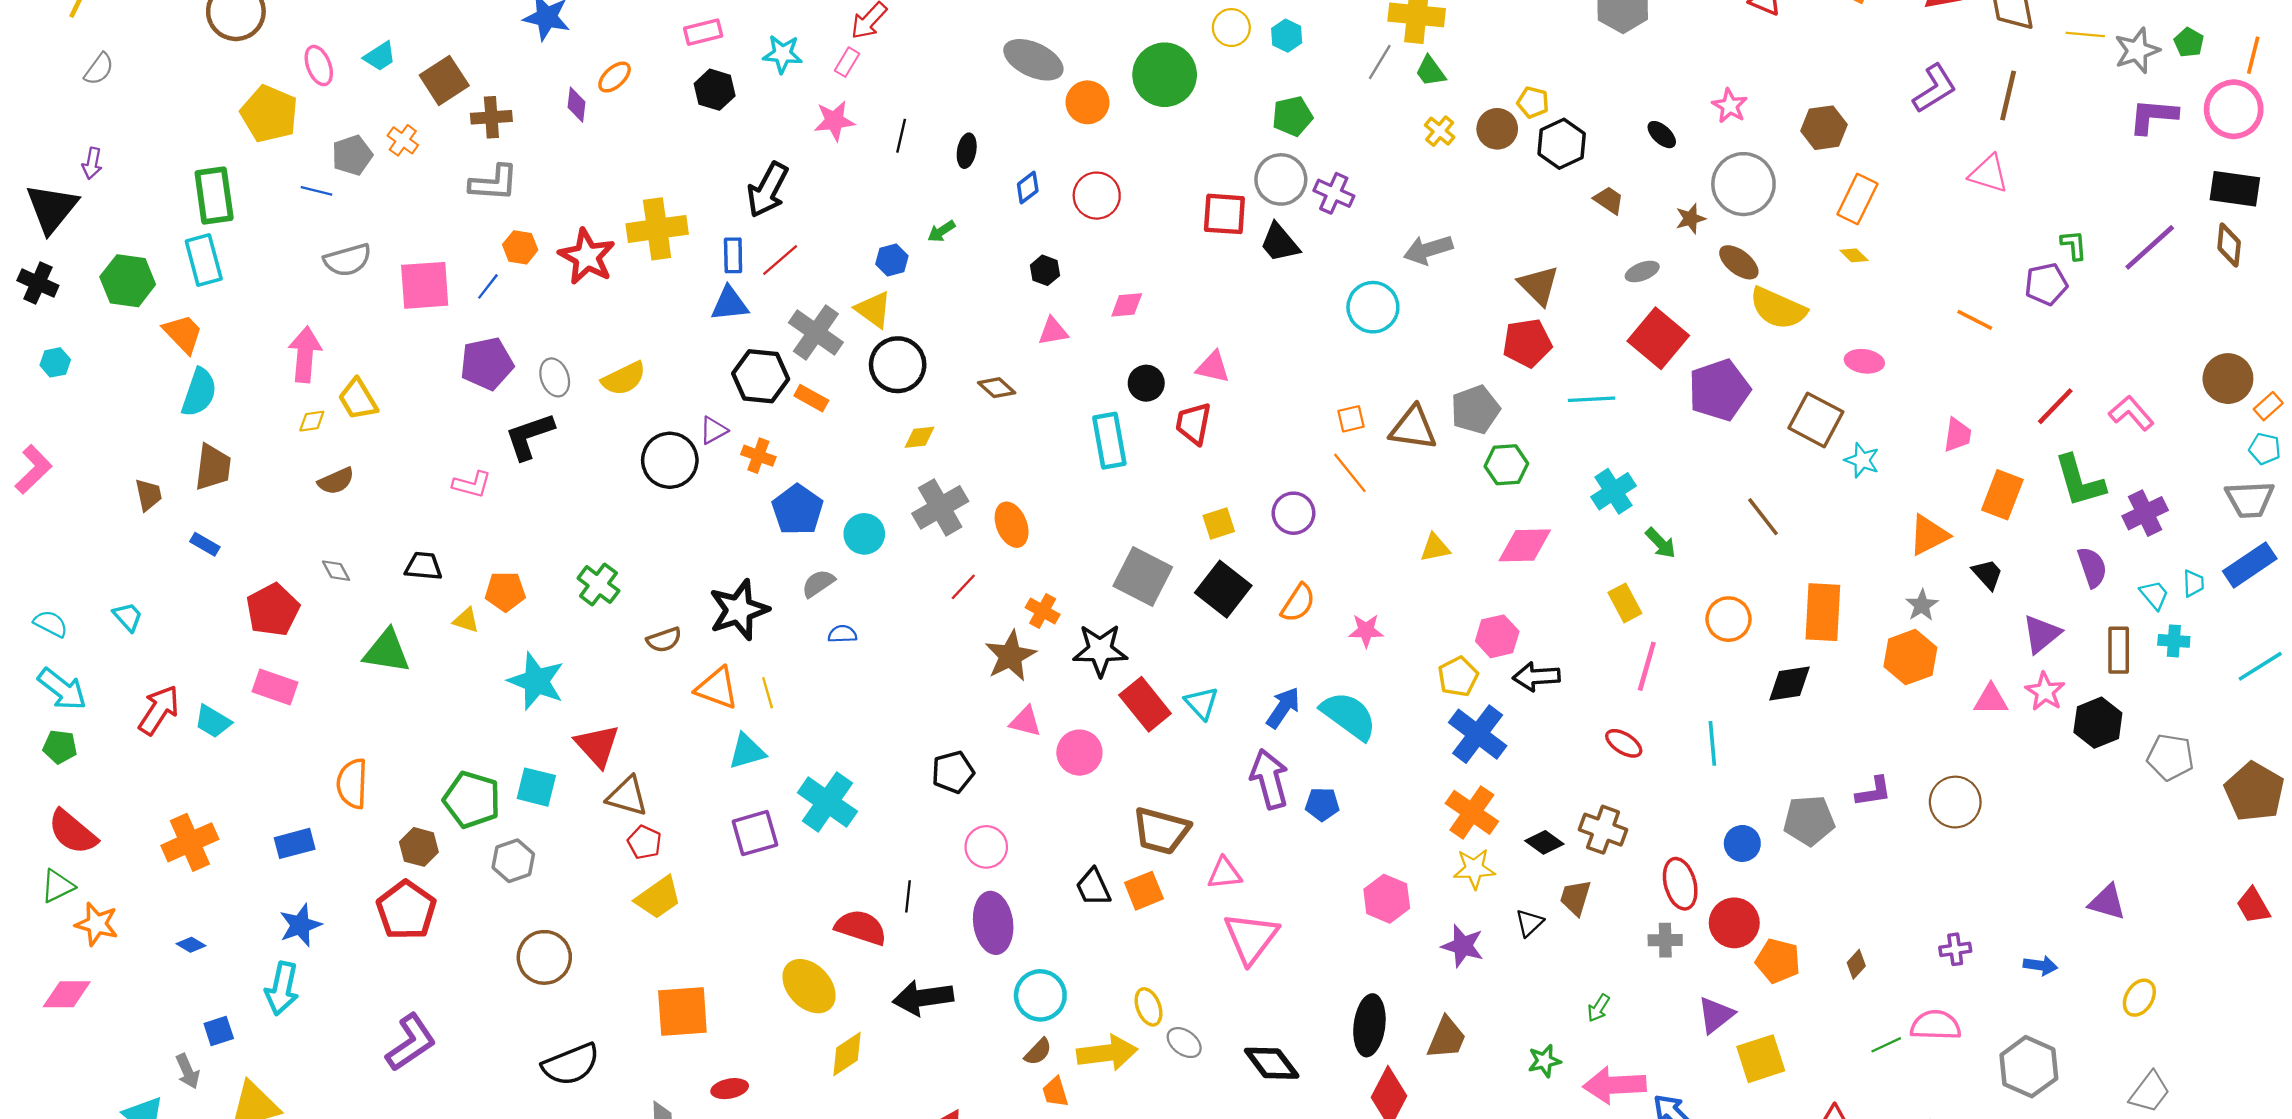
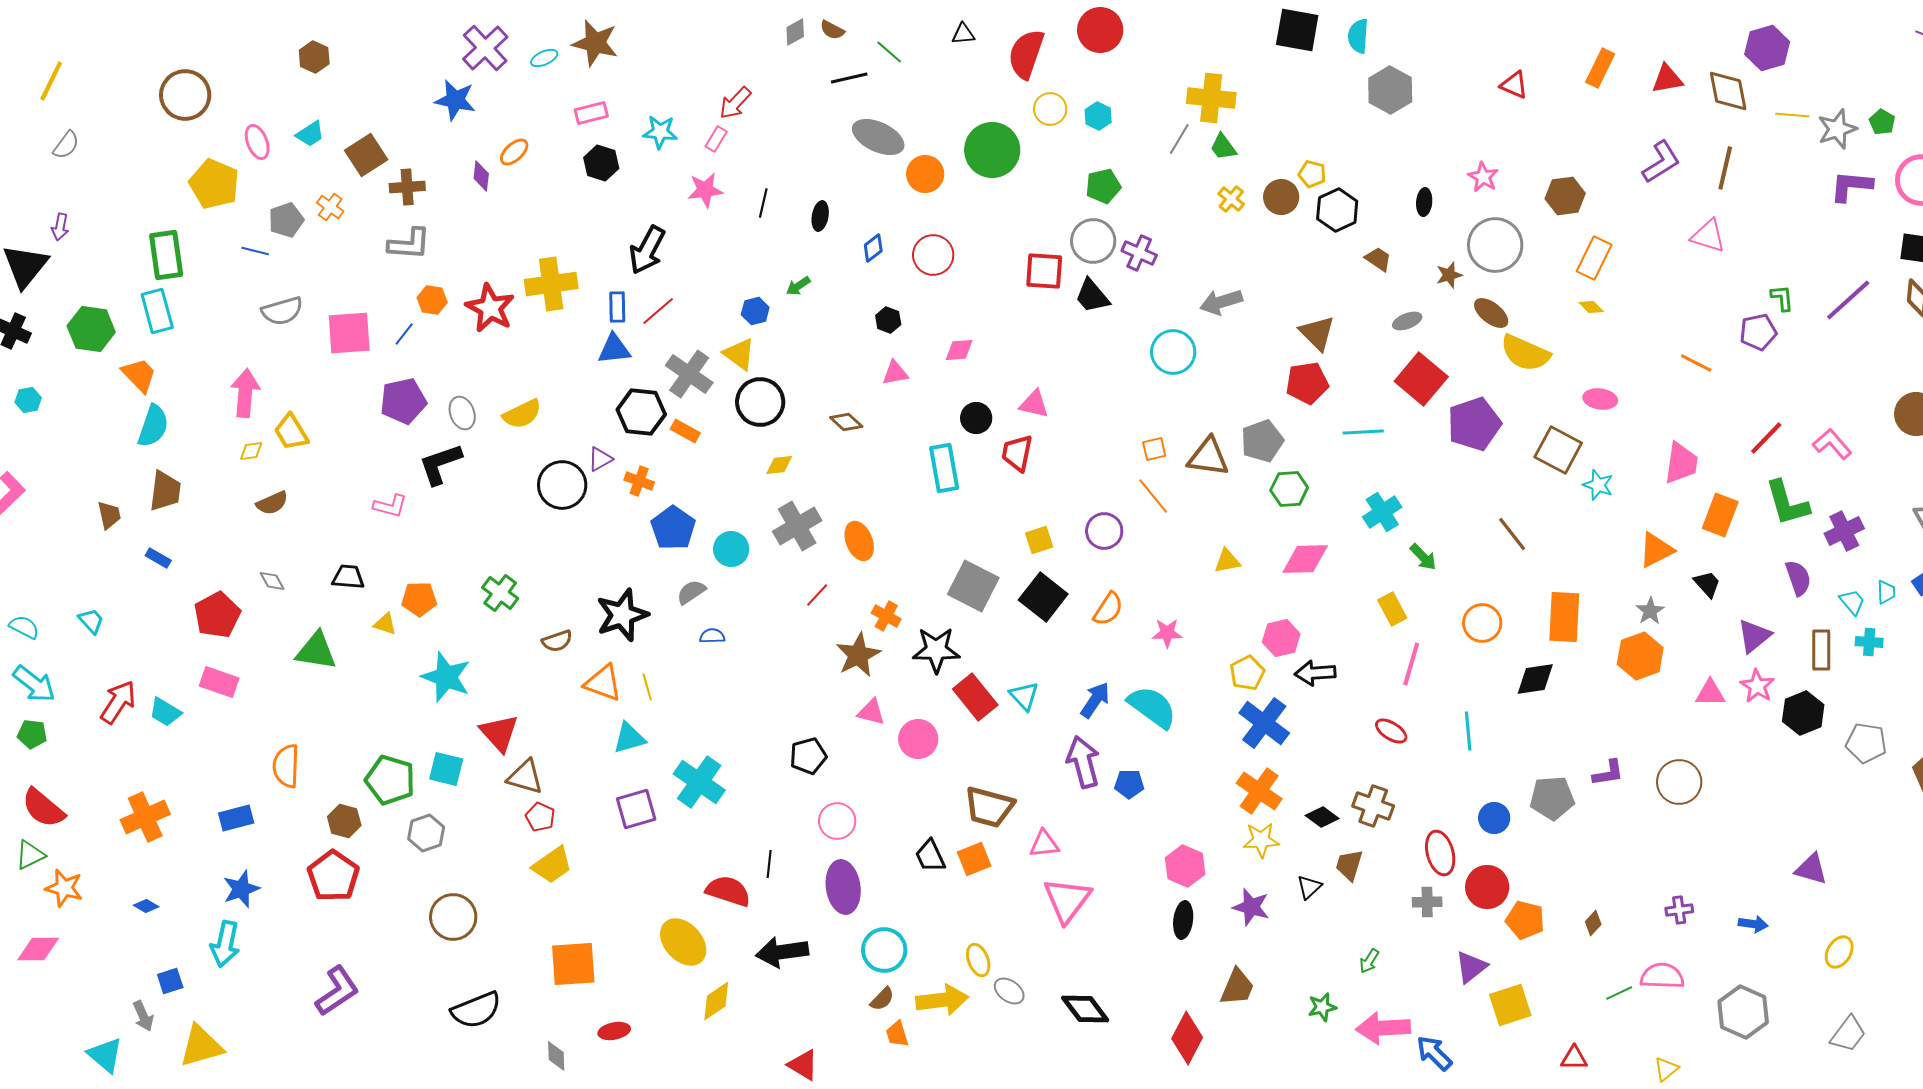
black ellipse: (1662, 135) -> (1424, 202), turned 52
pink trapezoid: (1958, 435) -> (1681, 463), size x1.4
black ellipse: (1369, 1025) -> (1183, 920), moved, size x0.7

